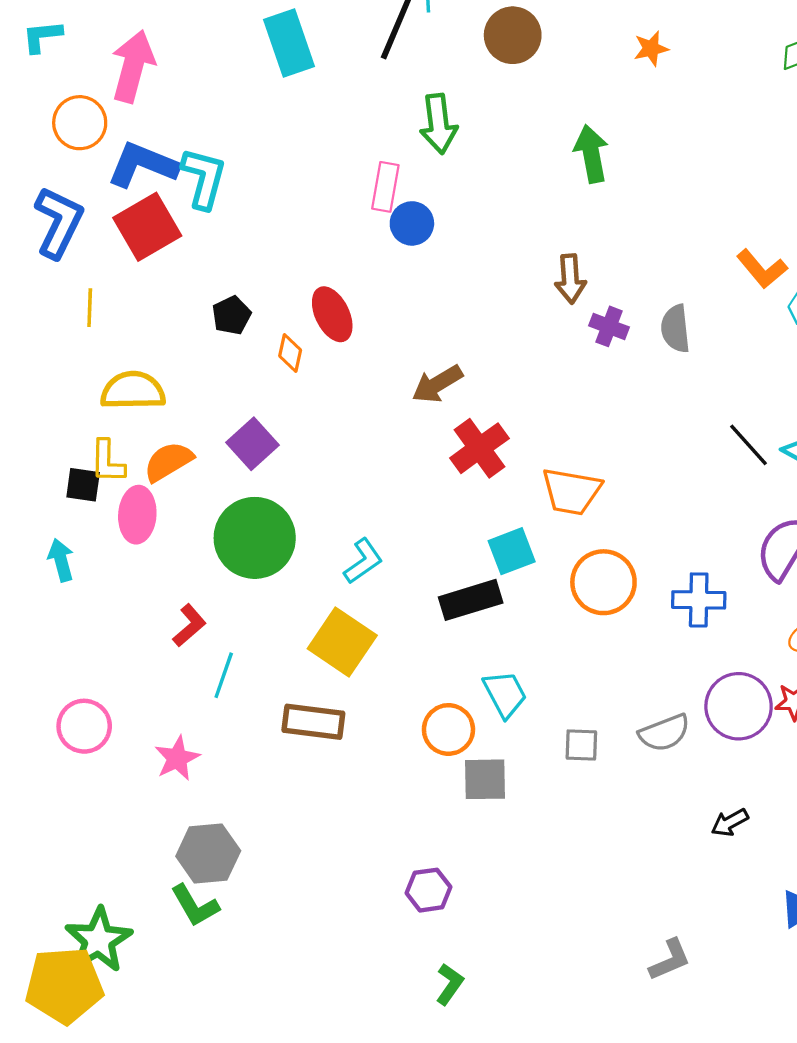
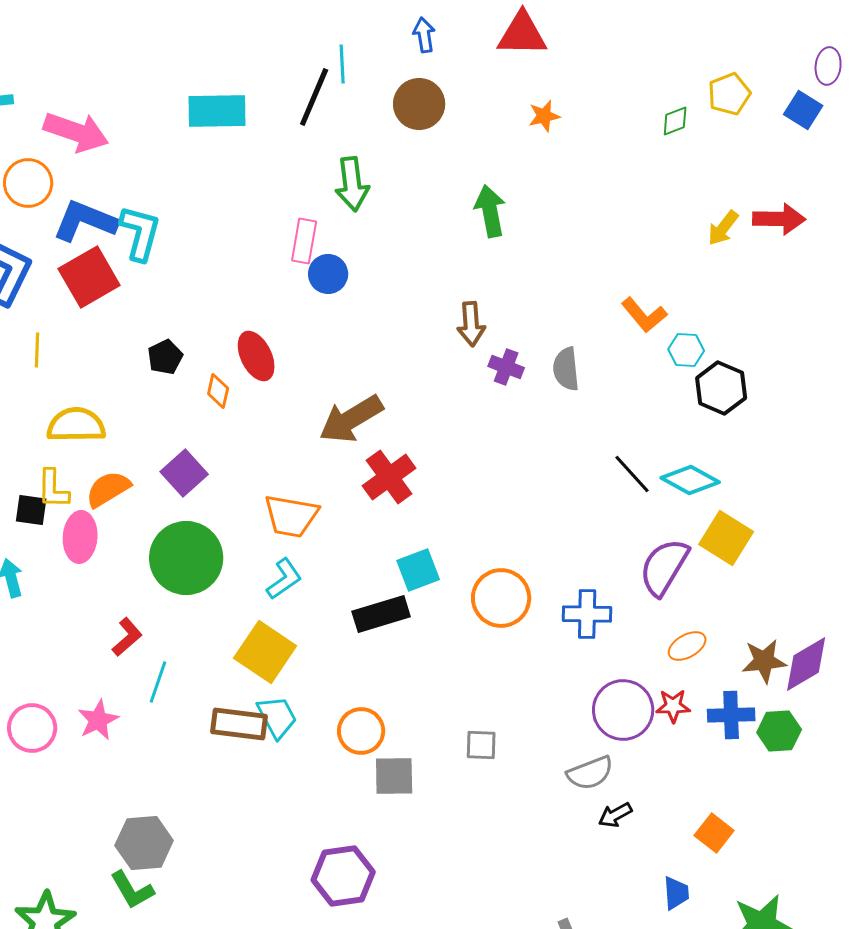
cyan rectangle: (289, 43) -> (217, 111), turned -72
pink arrow: (133, 66) -> (76, 132), turned 94
brown arrow: (437, 384) -> (351, 419), size x1.4
orange trapezoid: (571, 491) -> (291, 516), moved
cyan trapezoid: (505, 694) -> (277, 717), moved
gray semicircle: (664, 733) -> (590, 773), moved
pink star: (177, 758) -> (98, 720), moved
purple hexagon: (429, 890) -> (343, 876), size x1.5

